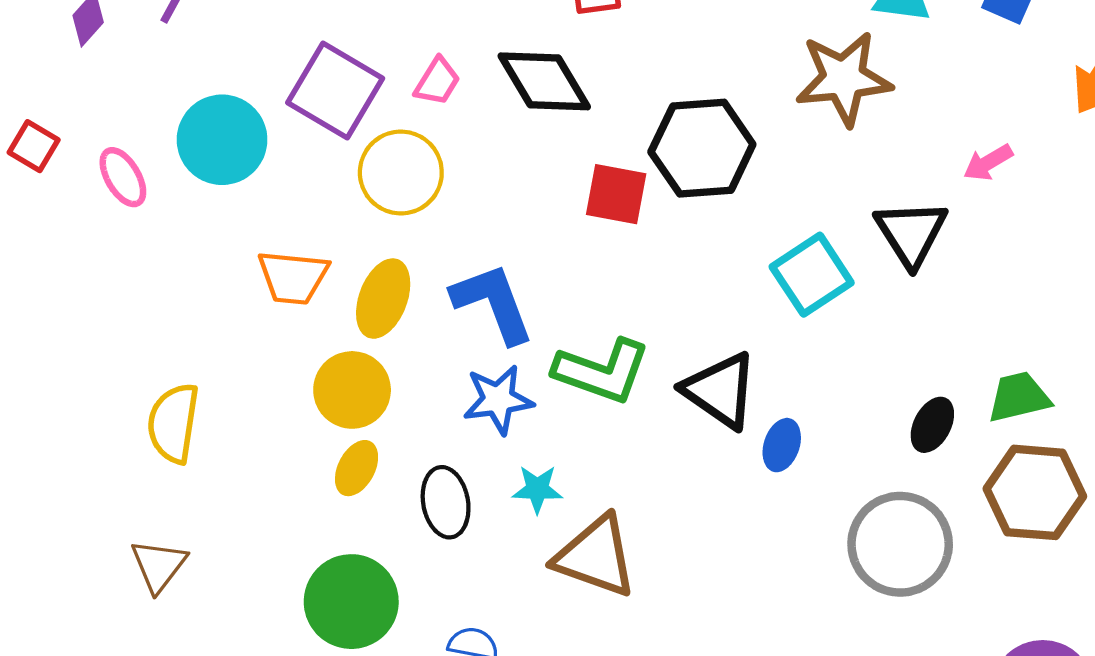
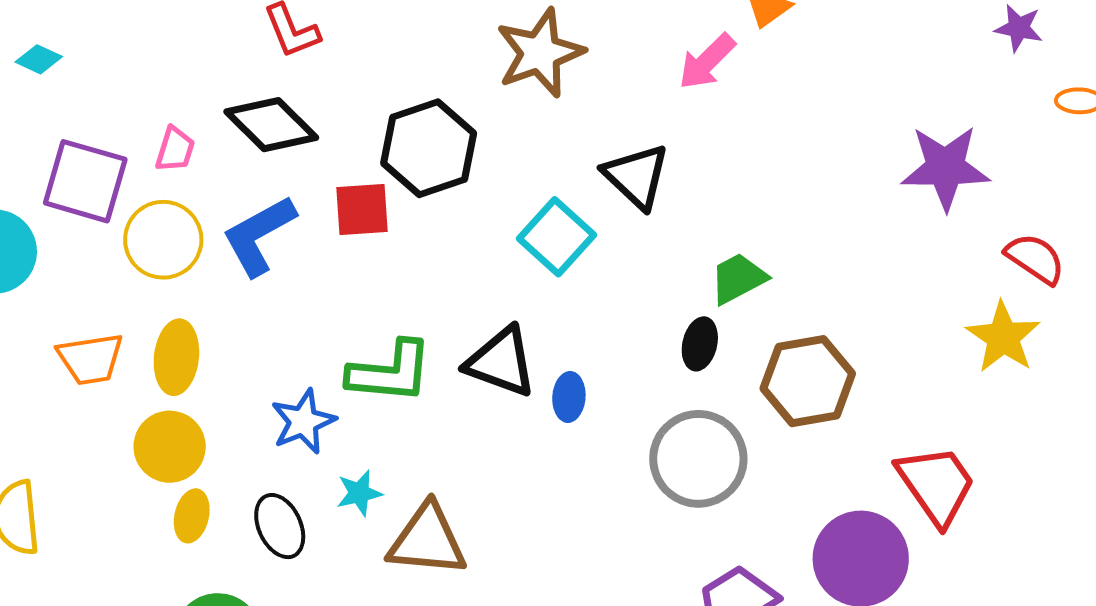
pink arrow: (988, 163) -> (707, 62), moved, size x1.4
blue L-shape: (493, 303) -> (259, 235), moved, turned -84
green trapezoid: (1019, 397) -> (738, 278), moved

